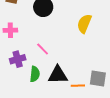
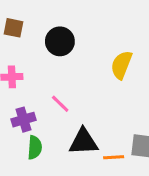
green semicircle: (35, 74) -> (35, 148), moved

